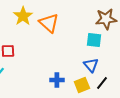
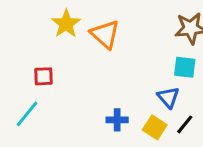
cyan square: (94, 40) -> (185, 67), moved
yellow square: (82, 85) -> (155, 127), turned -35

